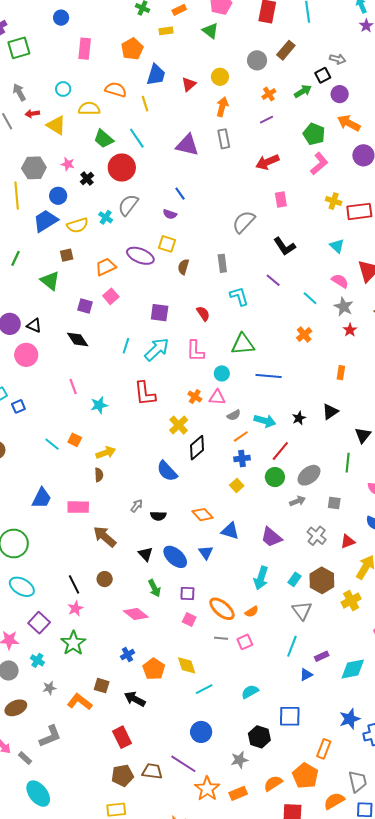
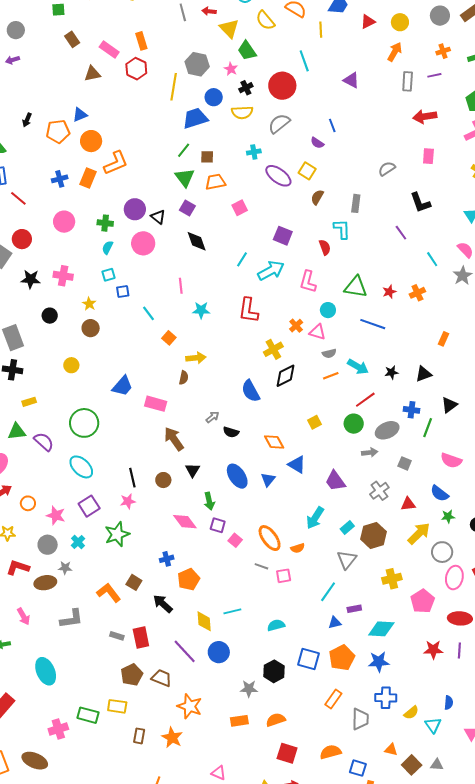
yellow semicircle: (89, 109) -> (265, 20), turned -145
green trapezoid: (104, 139) -> (247, 51), moved
gray rectangle: (224, 139) -> (408, 81), moved
purple triangle: (187, 145) -> (351, 80), size x0.7
cyan cross: (106, 217) -> (254, 152), moved, turned 32
gray semicircle: (244, 222) -> (387, 169), size x0.7
yellow semicircle: (77, 225) -> (242, 112), moved
green line: (16, 258) -> (184, 150), moved
orange trapezoid: (106, 267) -> (215, 182), moved
cyan L-shape: (239, 296) -> (342, 229), moved
purple square: (85, 306) -> (187, 208), moved
red star: (350, 330) -> (389, 292), moved
cyan line: (52, 444) -> (149, 313), moved
blue cross: (242, 458) -> (412, 410), moved
black triangle: (145, 554) -> (193, 470), moved
purple square: (187, 594) -> (218, 525), moved
yellow cross: (351, 601) -> (392, 579), moved
yellow diamond: (187, 665) -> (204, 621), moved
gray star: (49, 688) -> (65, 568), moved
blue star: (350, 719) -> (379, 662), moved
gray rectangle: (25, 758) -> (117, 636), moved, turned -40
purple line: (183, 764) -> (185, 651), moved
brown pentagon: (122, 775) -> (132, 675), turned -30
orange pentagon: (305, 776) -> (342, 658), moved
gray trapezoid: (358, 781) -> (360, 719), moved
orange star: (207, 789) -> (190, 706), moved, turned -30

